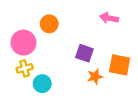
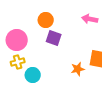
orange circle: (49, 24) -> (46, 20), moved
purple square: (84, 53) -> (54, 38), moved

